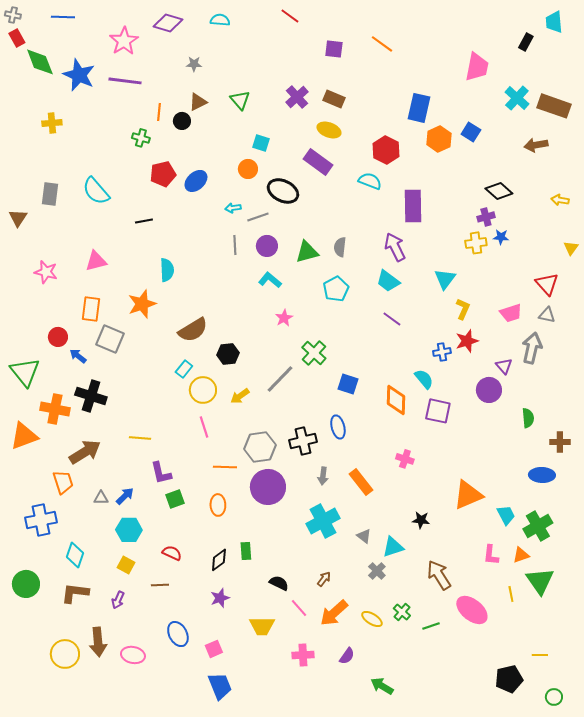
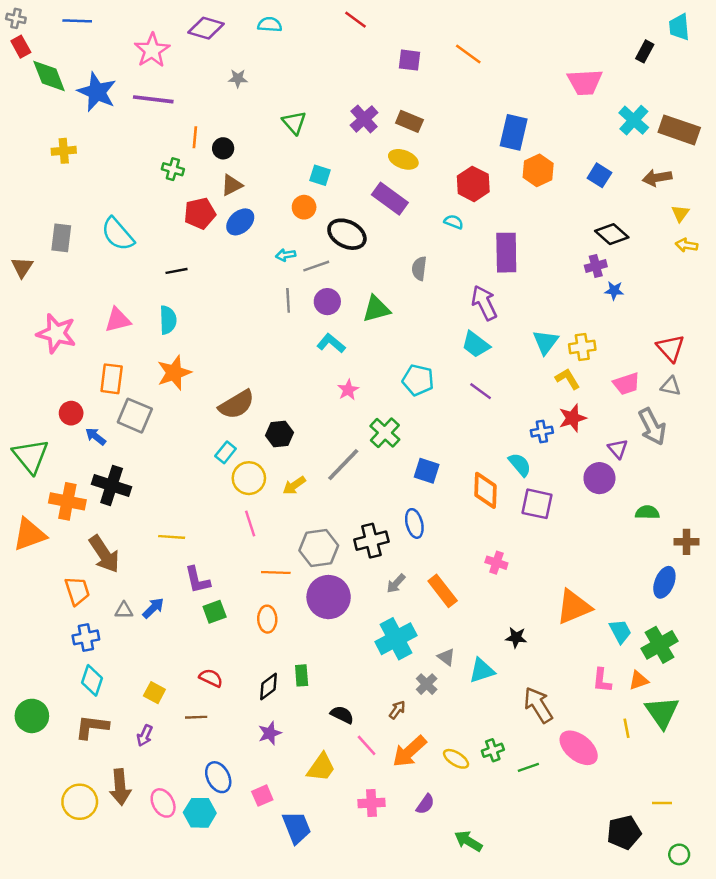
pink trapezoid: (477, 67) -> (585, 82), turned 76
brown triangle: (198, 102) -> (232, 185), moved
blue square: (471, 132) -> (599, 175), moved
cyan semicircle: (370, 181) -> (454, 222), size x0.7
yellow cross: (476, 243) -> (582, 347), moved
gray semicircle: (340, 247) -> (419, 268), moved
yellow triangle: (571, 248) -> (680, 213), moved
cyan semicircle: (167, 270) -> (168, 320), moved
pink star: (46, 272) -> (56, 333), size x1.4
cyan pentagon: (336, 289) -> (418, 380), moved, turned -30
yellow L-shape: (463, 309) -> (568, 379), turned -55
gray arrow: (532, 348) -> (652, 427), turned 140
green semicircle: (528, 418) -> (647, 512), turned -84
brown arrow: (85, 452) -> (104, 554), turned 88
blue ellipse: (542, 475) -> (664, 582), turned -70
gray arrow: (323, 476) -> (396, 584), turned 36
blue cross: (41, 520) -> (86, 637), moved, size x0.7
cyan hexagon: (129, 530) -> (200, 813), moved
gray cross: (377, 571) -> (427, 684), moved
green cross: (402, 612) -> (493, 750), turned 30
yellow trapezoid: (262, 626) -> (321, 767), turned -56
pink ellipse: (133, 655) -> (163, 803), turned 50
blue trapezoid: (220, 686) -> (297, 827), moved

